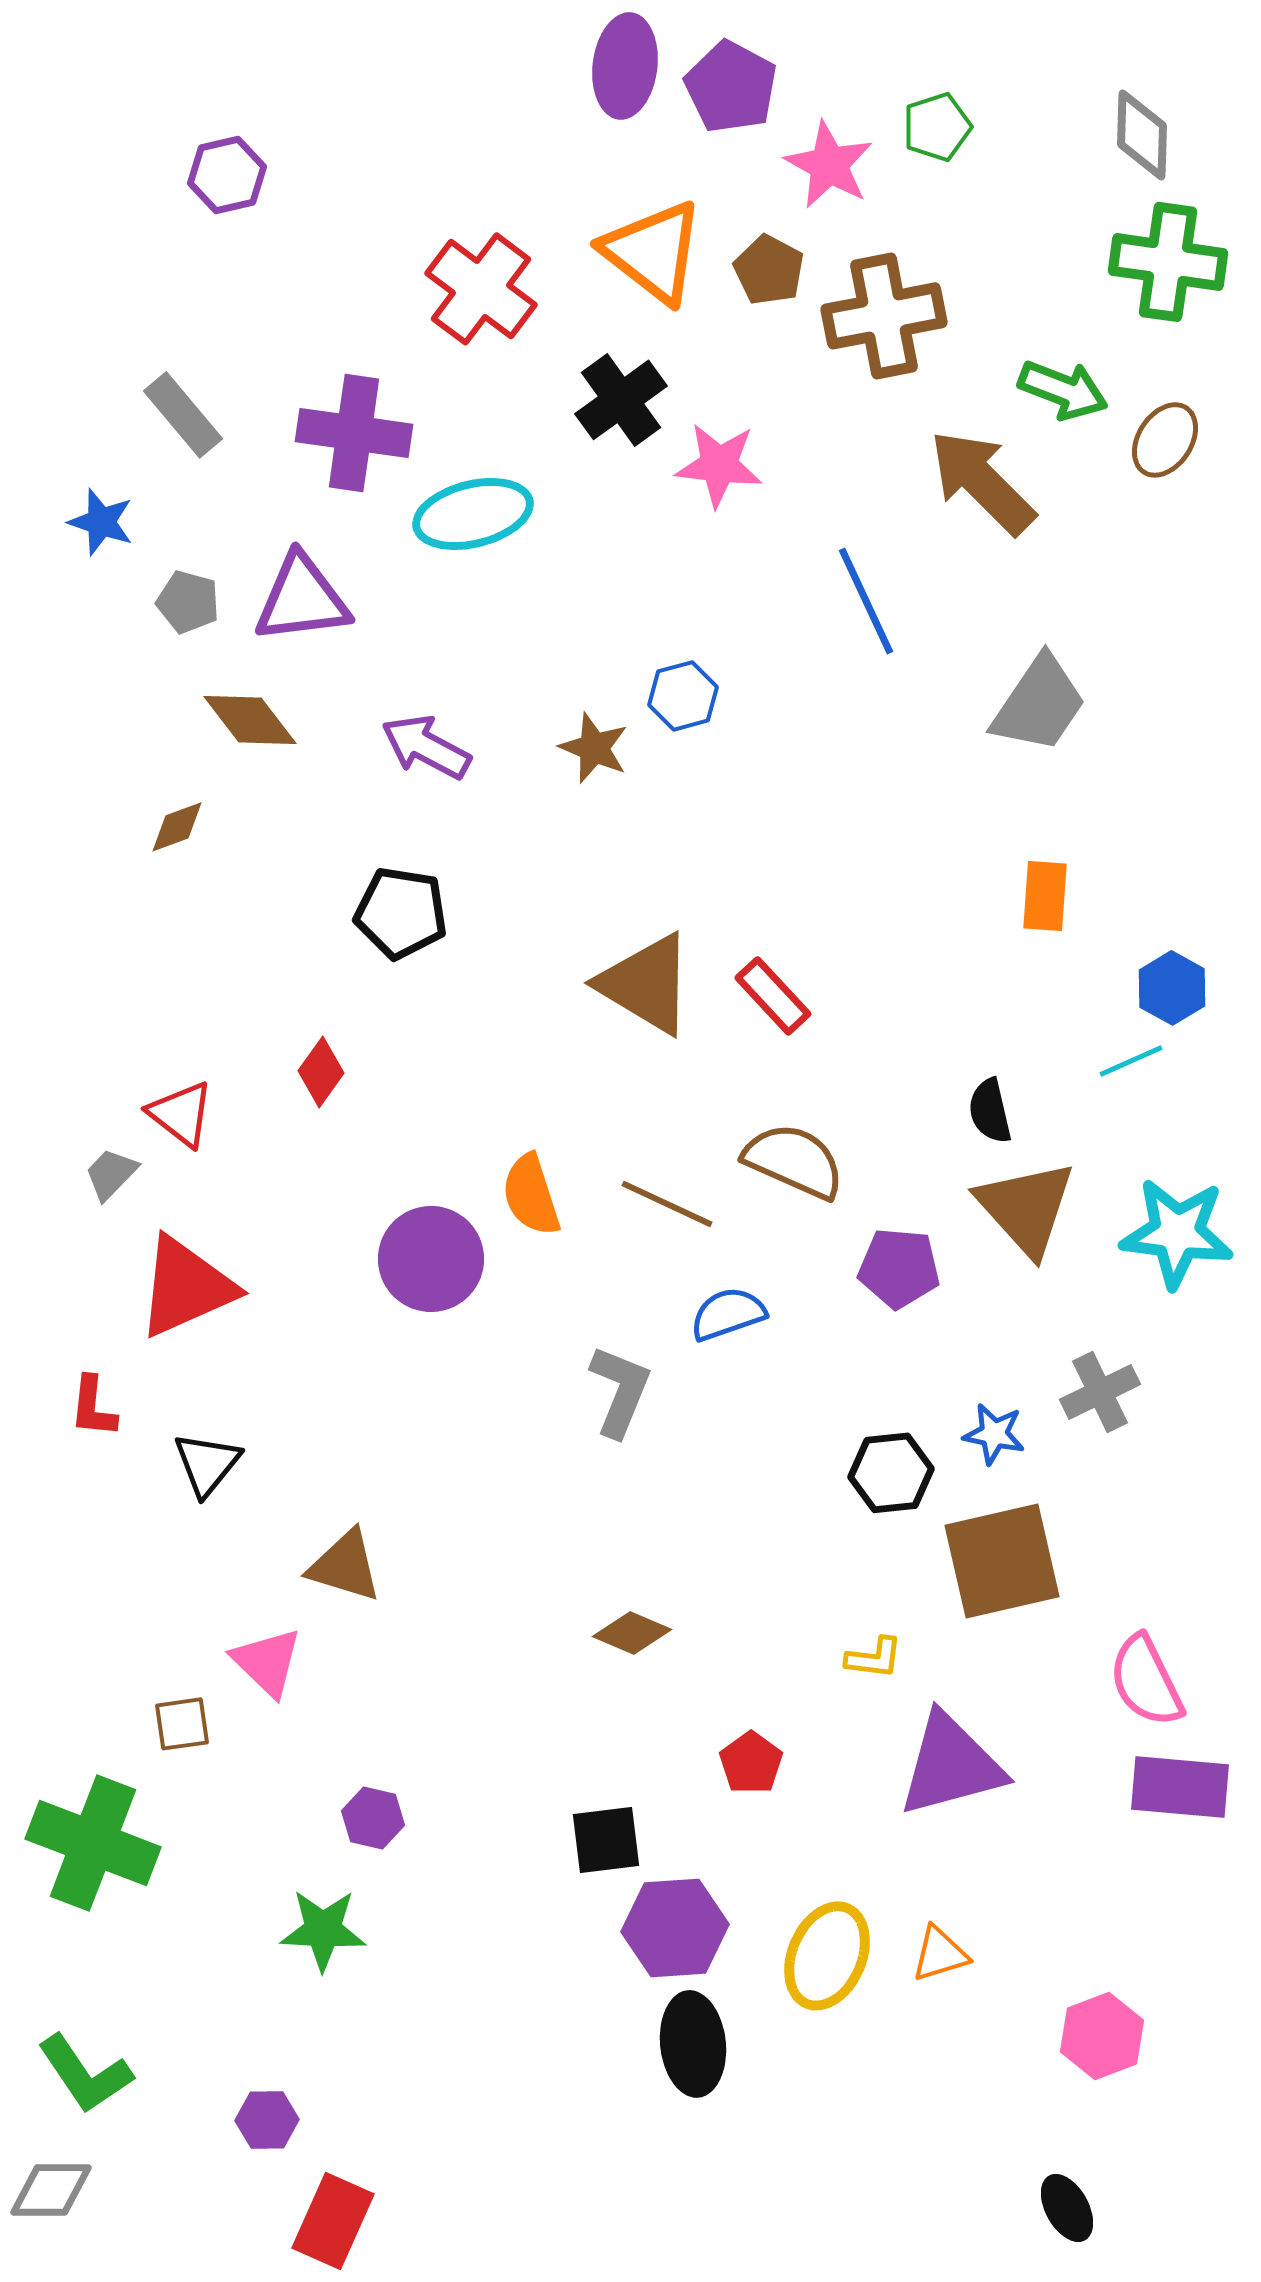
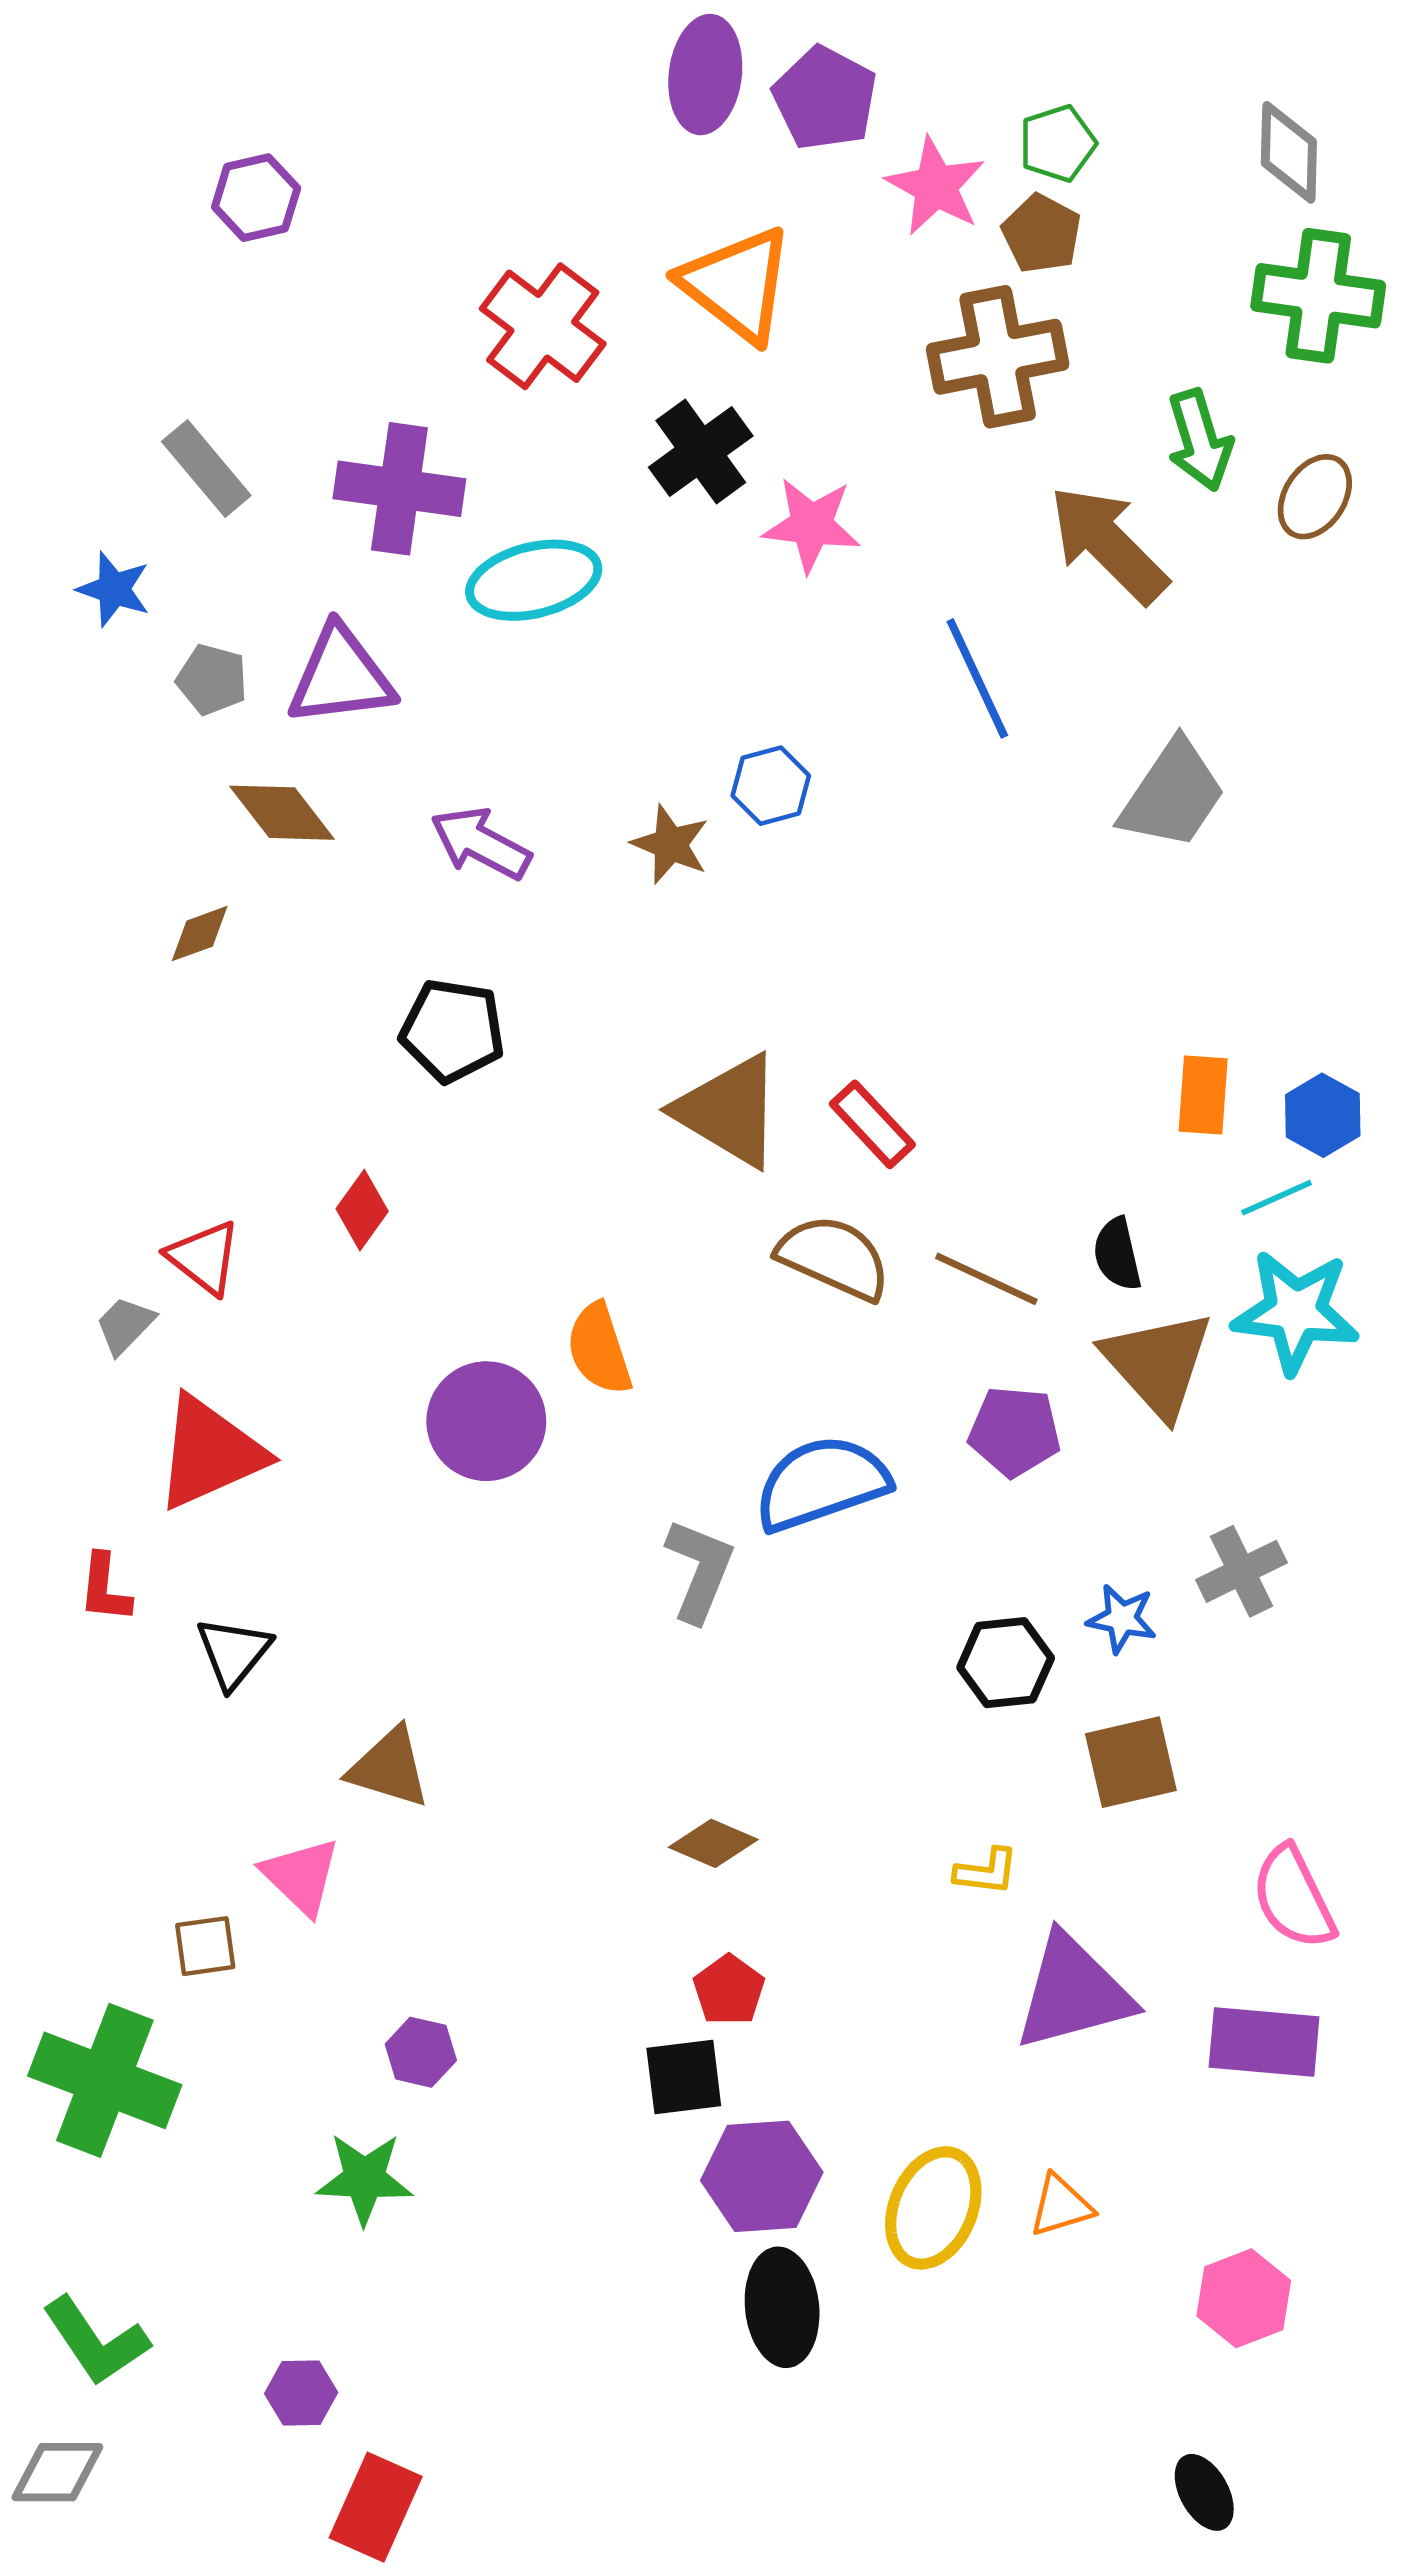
brown pentagon: (769, 270) -> (1042, 234), moved
green arrow: (1063, 390) -> (1200, 440), turned 52
orange rectangle: (1045, 896) -> (1203, 1095), moved
brown semicircle: (794, 1161) -> (834, 1257), moved
brown line: (667, 1204) -> (986, 1279), moved
cyan star: (1177, 1233) -> (1296, 1312), moved
blue semicircle: (728, 1314) -> (822, 1483), size x1.6
brown square: (1002, 1561) -> (1131, 1762), size x0.7
red pentagon: (751, 1763) -> (729, 1990), moved
purple rectangle: (1180, 1787) -> (1264, 2042), moved

